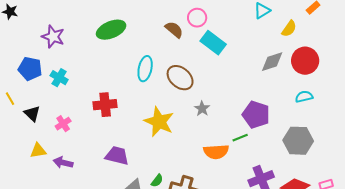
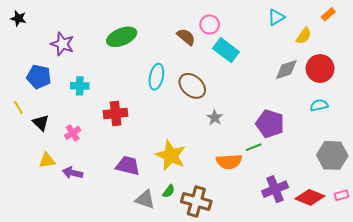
cyan cross: (59, 78) -> (80, 86), moved, turned -30
yellow star: (159, 122) -> (171, 155), moved
gray hexagon: (298, 141) -> (332, 155), moved

